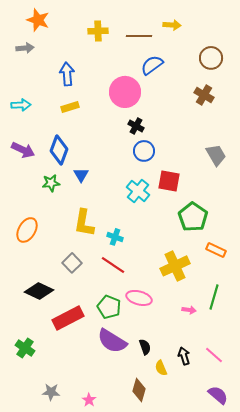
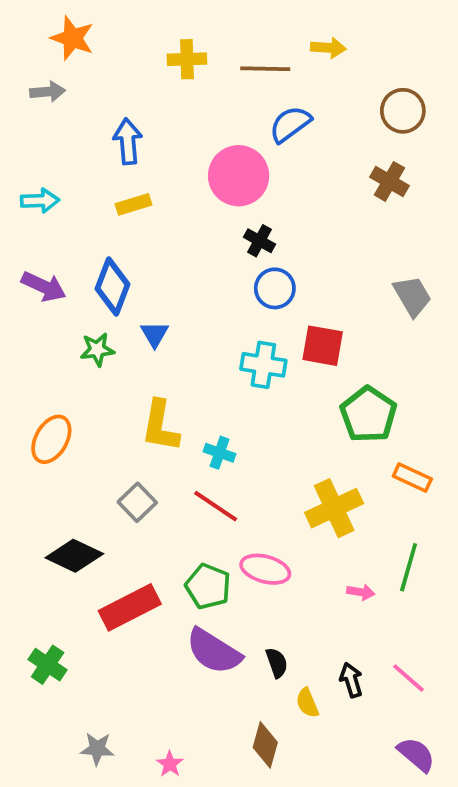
cyan cross: (138, 191) -> (263, 365), turned -30

